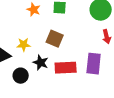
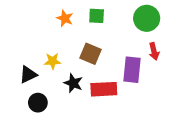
purple rectangle: (94, 64) -> (132, 70), moved
black circle: (21, 76) -> (38, 103), moved

